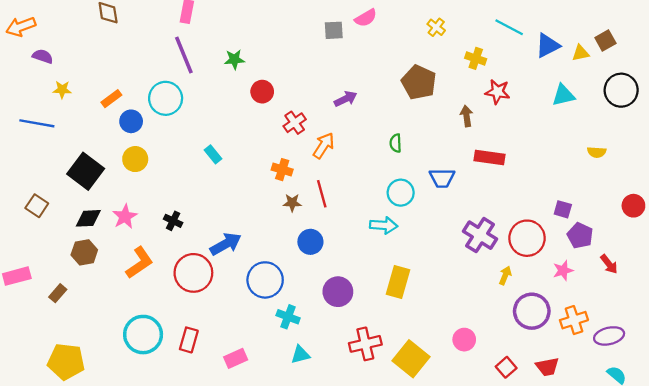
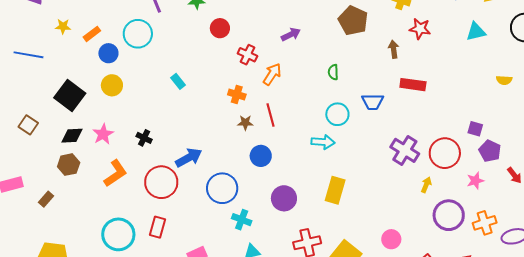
yellow star: (62, 90) -> (63, 26), moved
red cross: (295, 123) -> (247, 55), turned -30
red rectangle: (189, 340) -> (157, 227), moved

